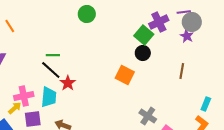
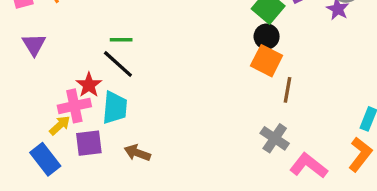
brown line: (182, 71) -> (288, 90), moved
orange square: (125, 75) -> (267, 61), moved
red star: (68, 83) -> (89, 85), moved

